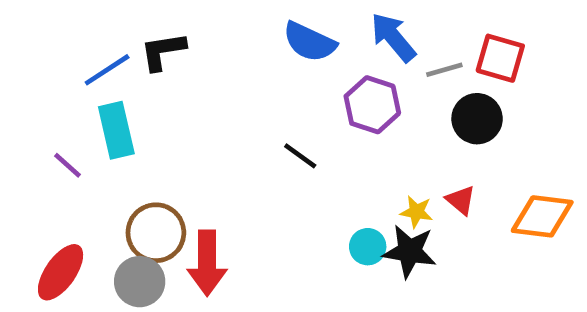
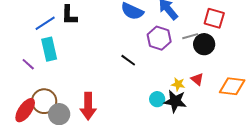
black L-shape: (163, 51) -> (69, 15), turned -80
gray line: (444, 70) -> (190, 36), moved
brown circle: (156, 233) -> (44, 101), moved

